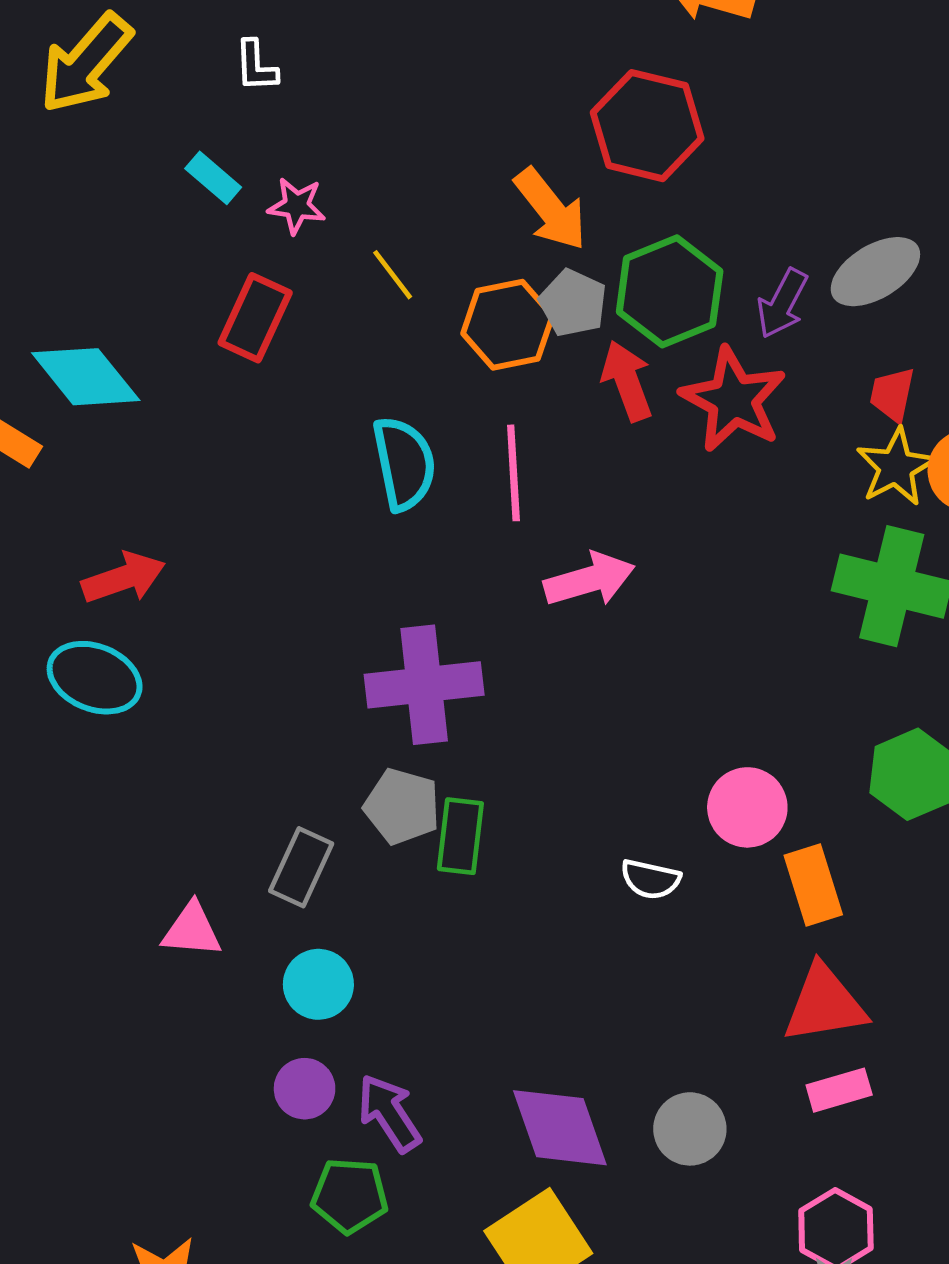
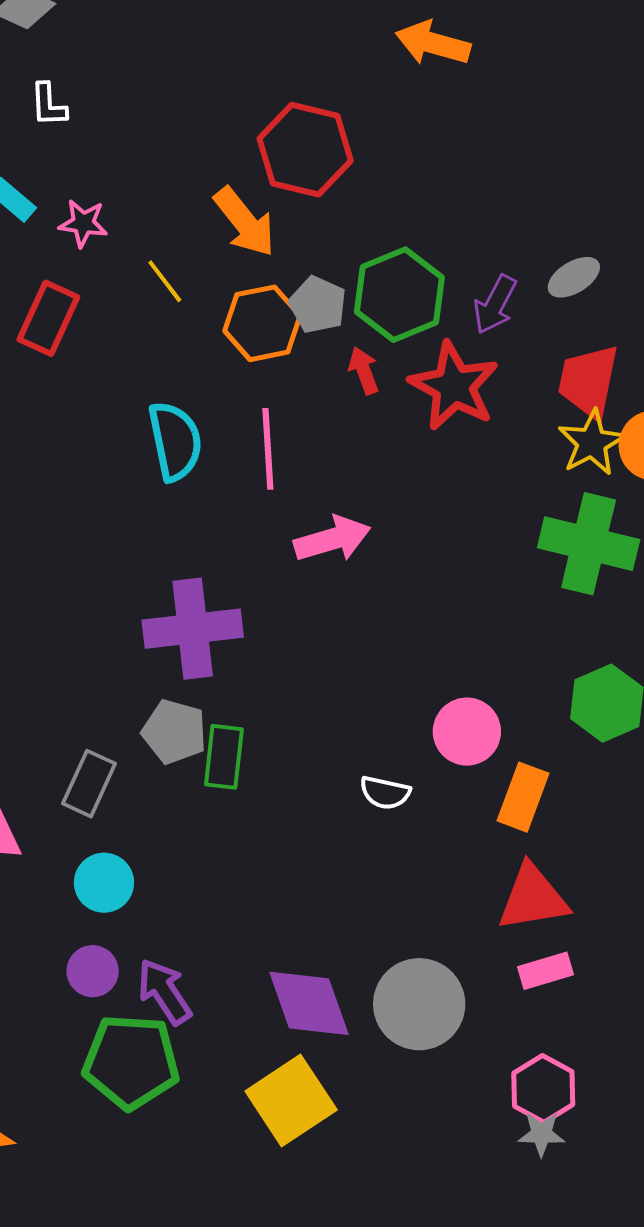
red hexagon: (647, 126) -> (305, 150), moved
orange arrow: (551, 209) -> (245, 222), moved
gray ellipse: (875, 272) -> (574, 277), size x0.7
red arrow: (627, 381) -> (364, 371), size x0.7
red trapezoid: (892, 395) -> (589, 381), size x1.6
orange rectangle: (813, 885) -> (523, 797), turned 38
gray circle: (690, 1129) -> (419, 1004), size x1.5
green pentagon: (350, 1196) -> (131, 1062), size x1.5

